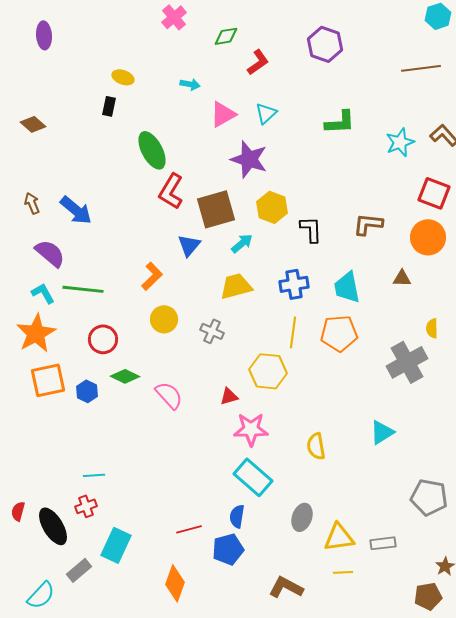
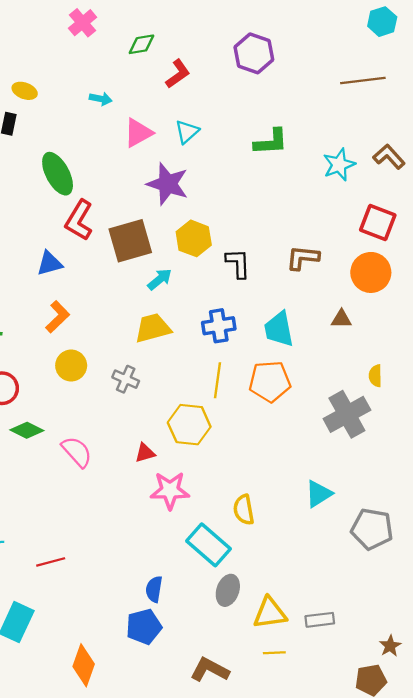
blue triangle: (189, 245) -> (50, 263), moved, turned 35
cyan rectangle: (253, 477) -> (208, 545), moved
gray pentagon: (429, 497) -> (372, 529), moved
red line: (189, 529) -> (51, 562), moved

